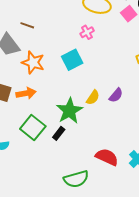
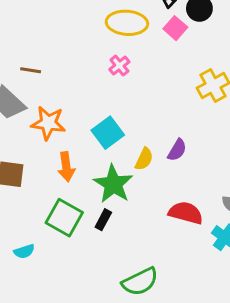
cyan square: (72, 60) -> (108, 133), moved
orange arrow: (26, 93) -> (66, 167), moved, turned 102
red semicircle: (107, 157) -> (186, 213), moved

